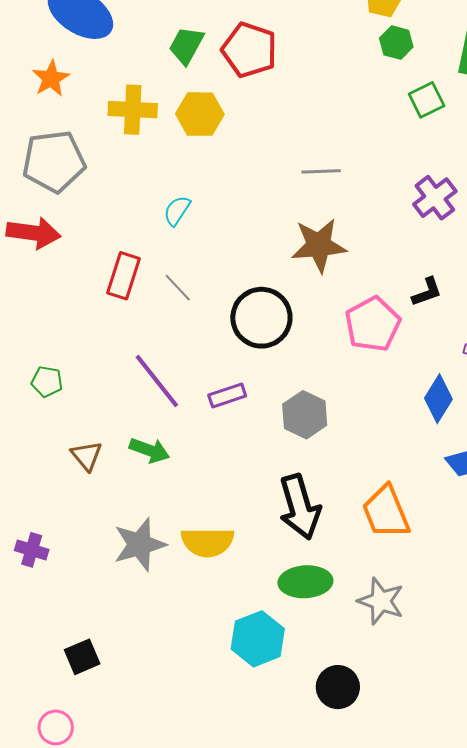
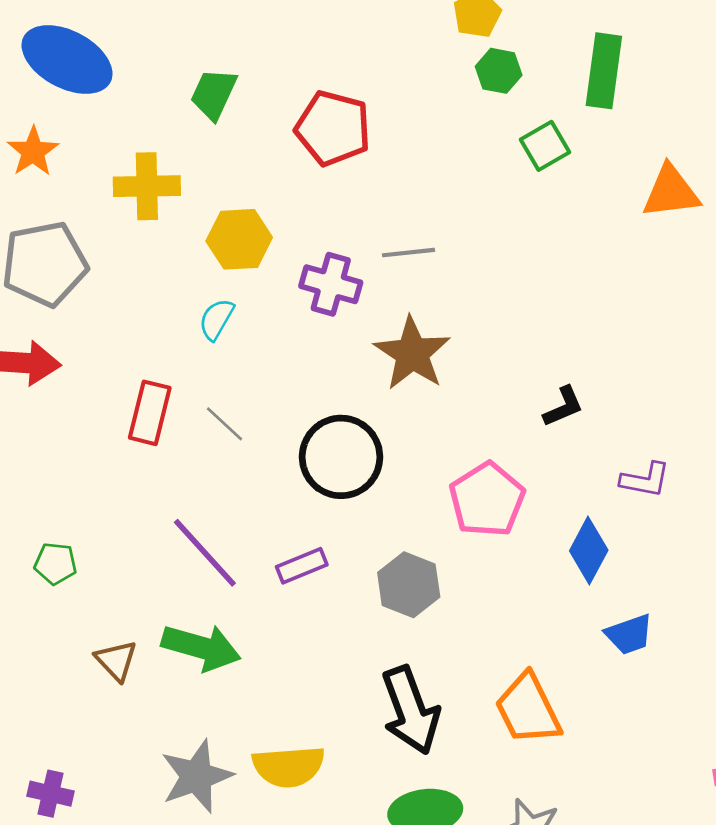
red pentagon: (249, 50) -> (333, 128), moved
yellow hexagon: (200, 114) -> (239, 239), moved
purple cross: (435, 198) -> (331, 284), moved, turned -33
brown star: (319, 245) -> (412, 353), turned -30
pink pentagon: (373, 324) -> (487, 500), moved
green arrow: (149, 450) -> (201, 647), size x1.4

